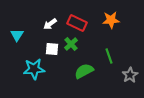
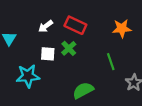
orange star: (111, 20) -> (122, 28), moved
green semicircle: (84, 71) -> (83, 90), moved

